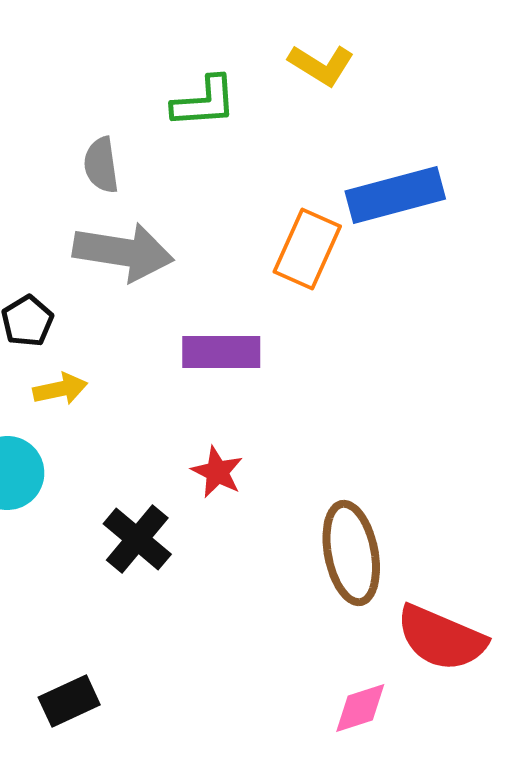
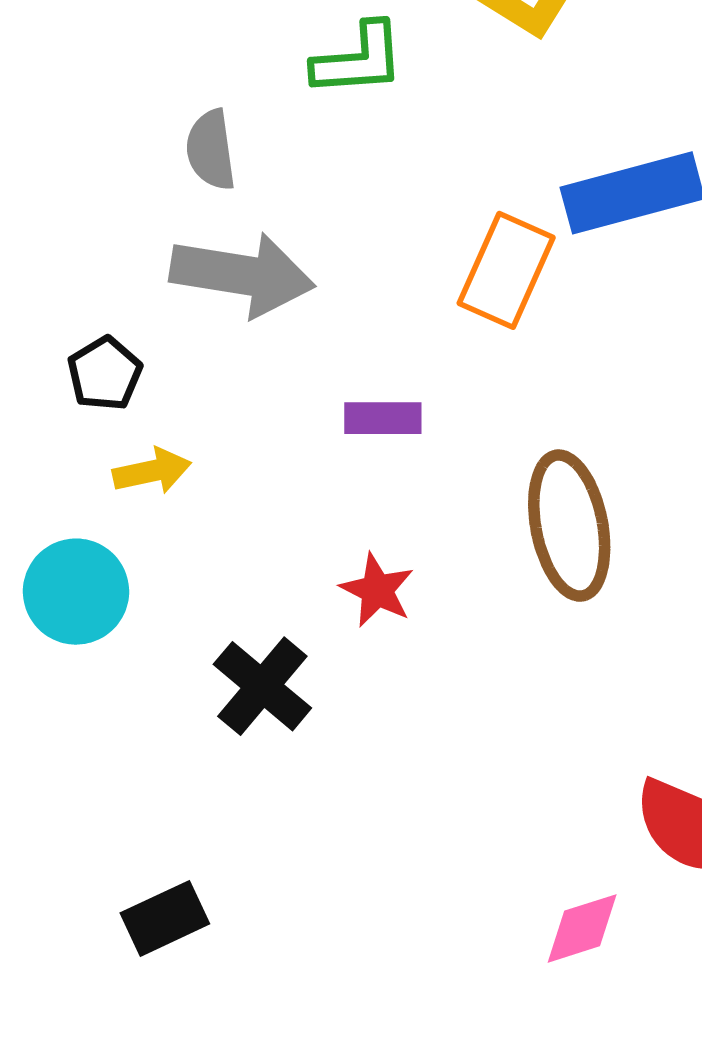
purple rectangle: (221, 352) -> (383, 418), size x0.7
brown ellipse: (351, 553) -> (569, 526), moved

